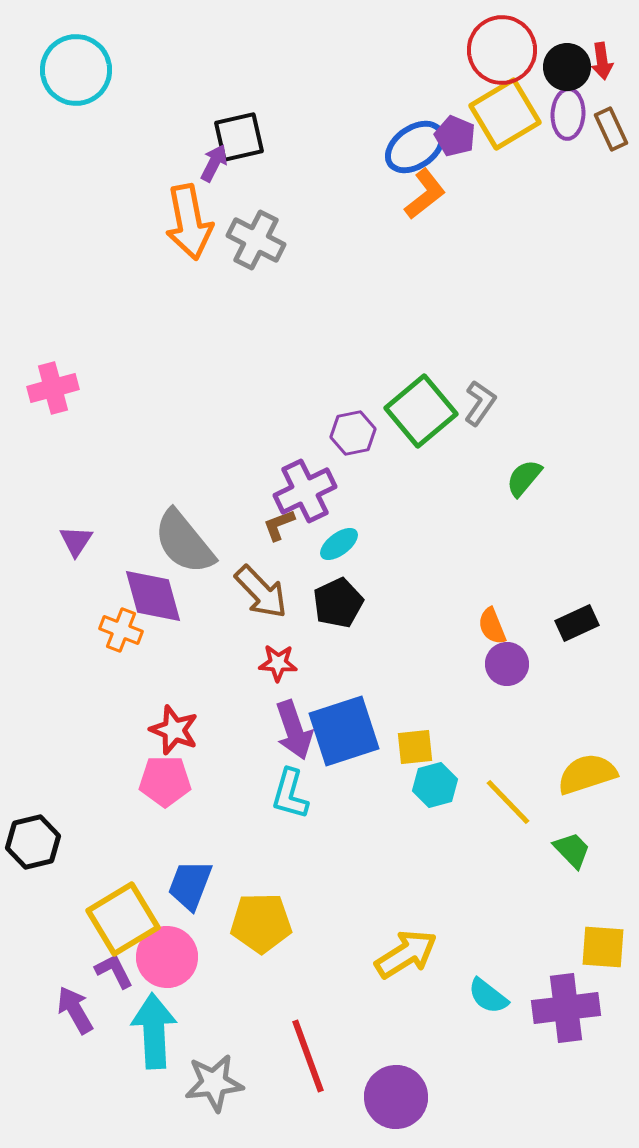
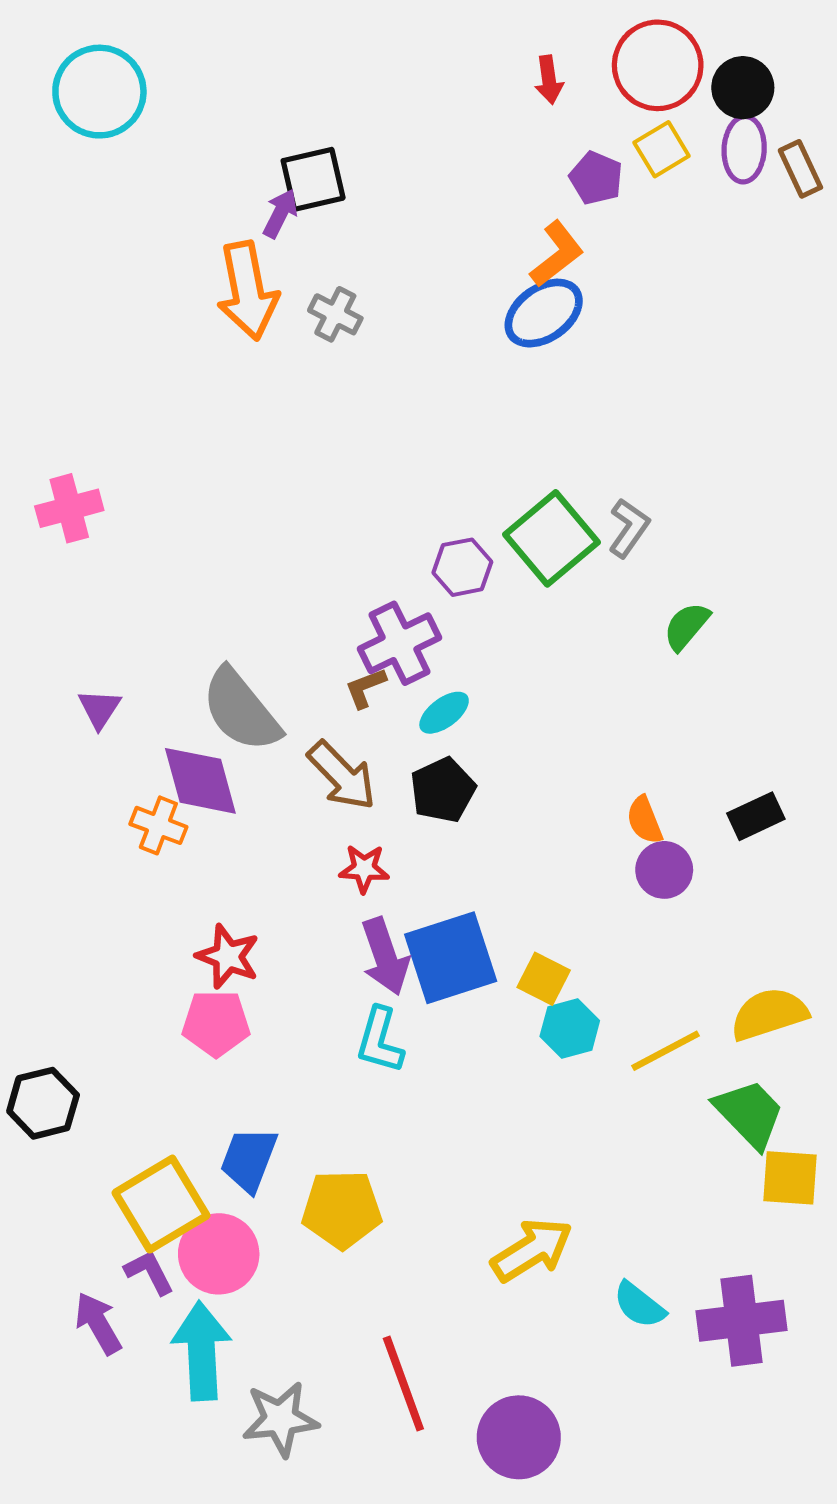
red arrow: (602, 61) -> (549, 80), moved
yellow square: (505, 114) -> (662, 149), size x0.6
blue ellipse: (415, 147) -> (544, 313), moved
gray cross: (256, 240) -> (335, 314), size x0.7
yellow square: (415, 747) -> (544, 979), turned 33
yellow line: (508, 802) -> (666, 1051), turned -74
green trapezoid: (572, 850) -> (749, 1114), size x1.5
yellow square: (603, 947) -> (790, 1178), moved

